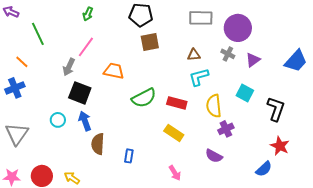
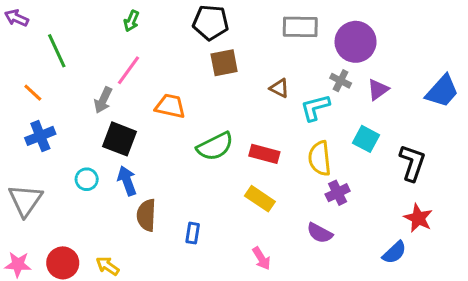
brown triangle: (194, 55) -> (279, 88), moved, turned 32
cyan L-shape: (199, 77) -> (315, 108), moved
blue cross: (15, 88) -> (40, 136), moved

